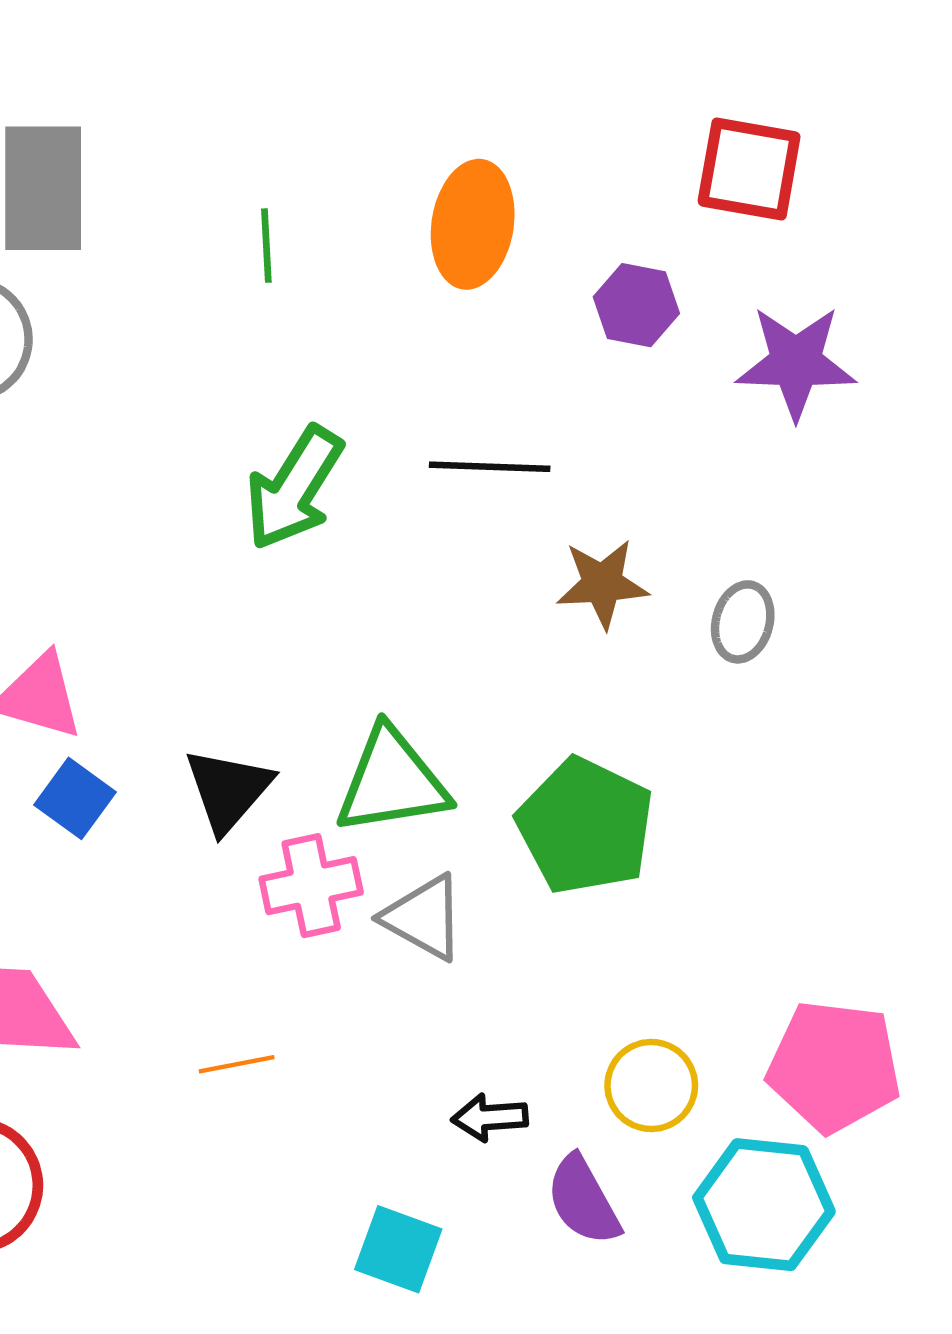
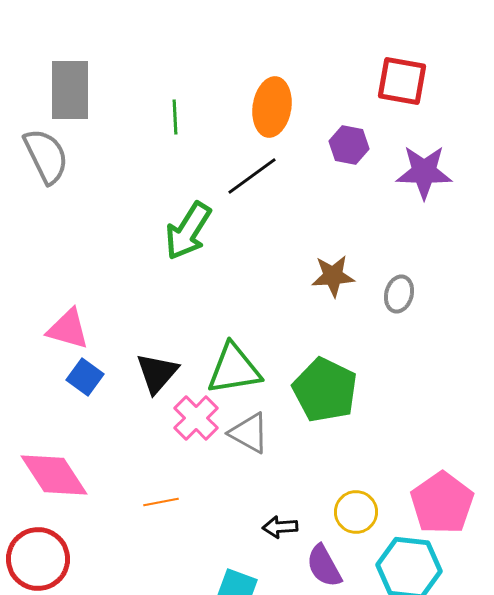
black line: (490, 467) -> (252, 176), moved, turned -38
pink cross: (311, 886) -> (196, 418), turned -33
pink pentagon: (834, 1066) -> (442, 503), turned 30

